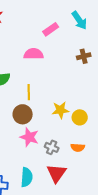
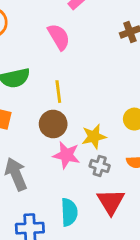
pink semicircle: (34, 54) -> (59, 37), turned 66
yellow star: (60, 110) -> (94, 137), moved

